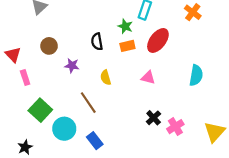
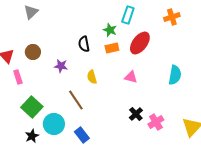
orange cross: (193, 12) -> (172, 17), turned 35
brown circle: (49, 46) -> (33, 52), moved
black star: (25, 147) -> (32, 136), moved

